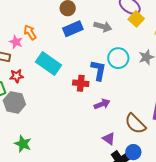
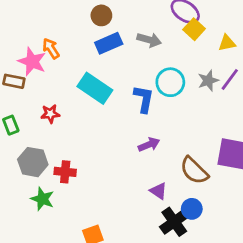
pink star: (16, 42) -> (32, 62), size x1.5
cyan rectangle: (48, 64) -> (95, 88), moved
red star: (17, 76) -> (50, 114), moved
red cross: (81, 83) -> (65, 172), moved
gray hexagon: (14, 102) -> (33, 162), moved

